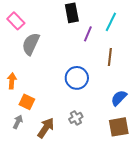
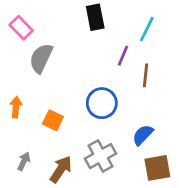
purple line: (88, 34) -> (123, 56), moved
blue semicircle: (119, 98) -> (143, 135), moved
orange square: (27, 102) -> (53, 120), moved
gray cross: (76, 118) -> (101, 156), size x1.6

